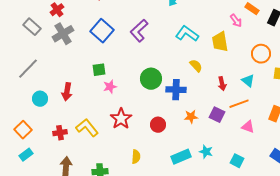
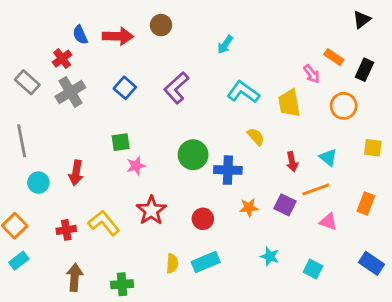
blue square: (102, 31) -> (125, 88), size x0.7
orange circle: (261, 54) -> (344, 106), moved
gray line: (28, 69) -> (22, 141), turned -55
cyan rectangle: (181, 157) -> (206, 262), moved

